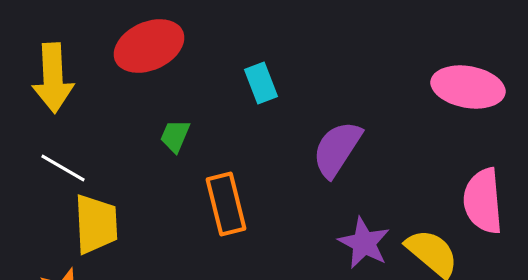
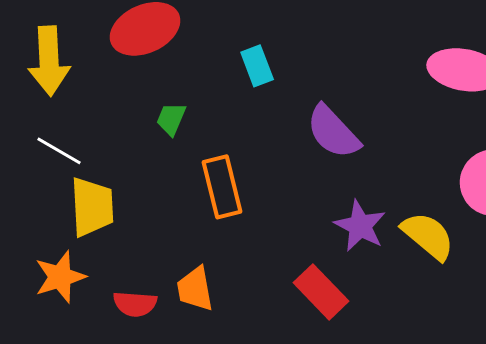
purple semicircle: (337, 149) -> (333, 132), turned -76

